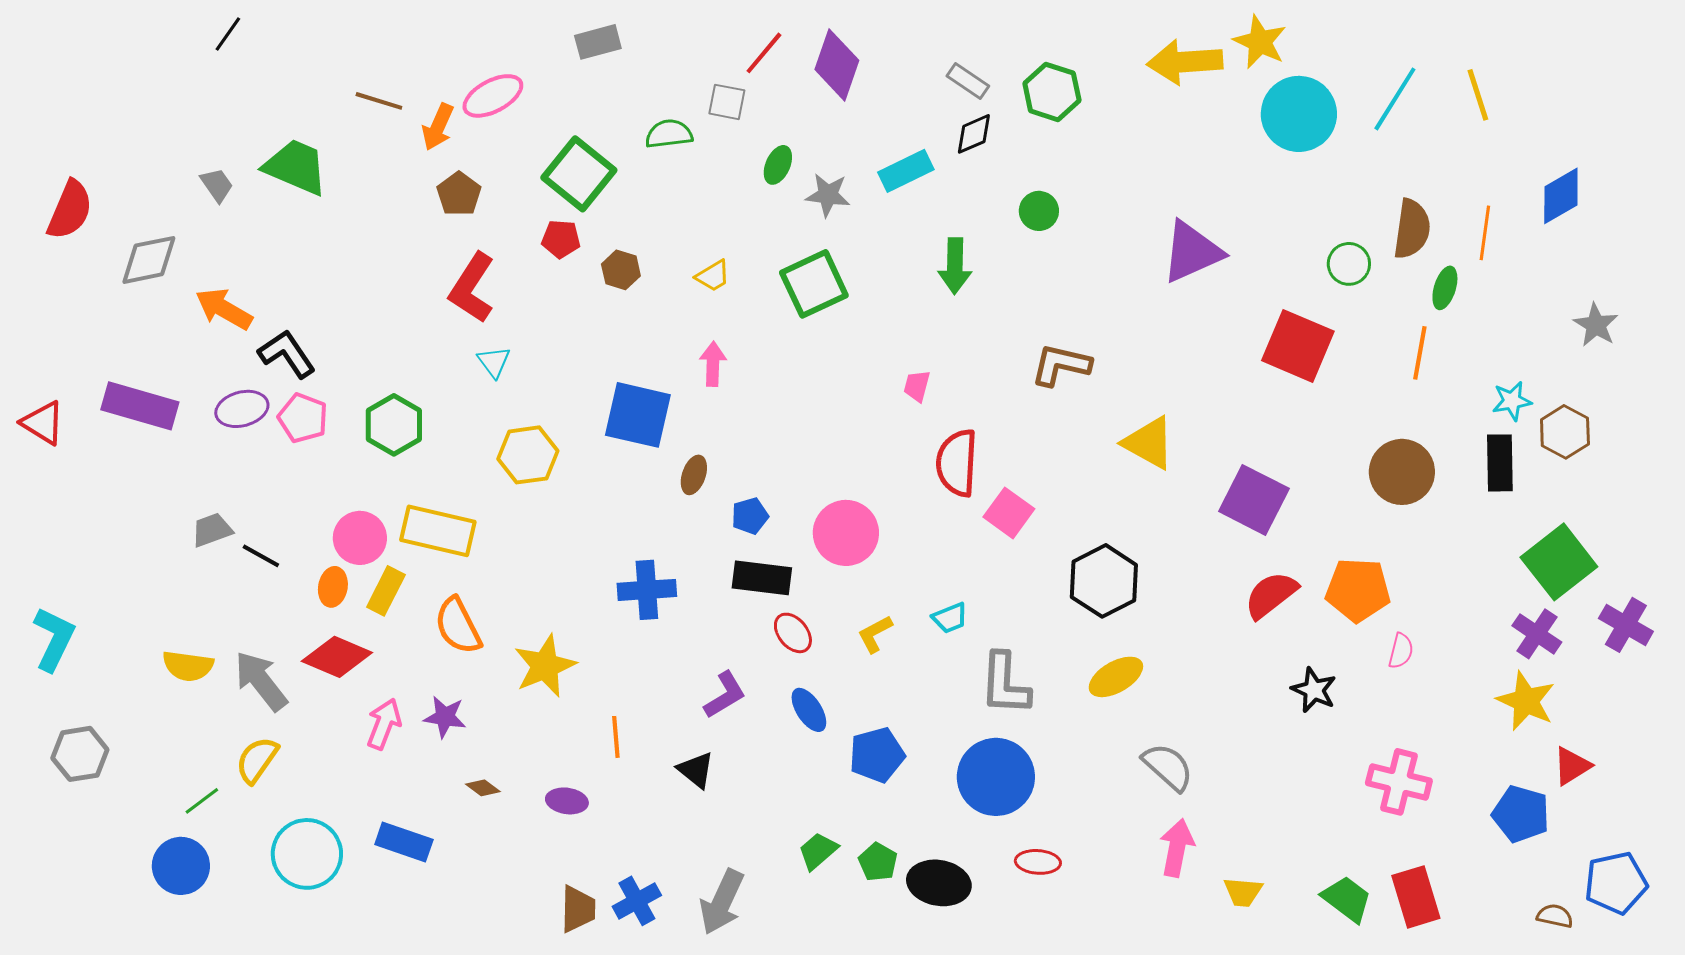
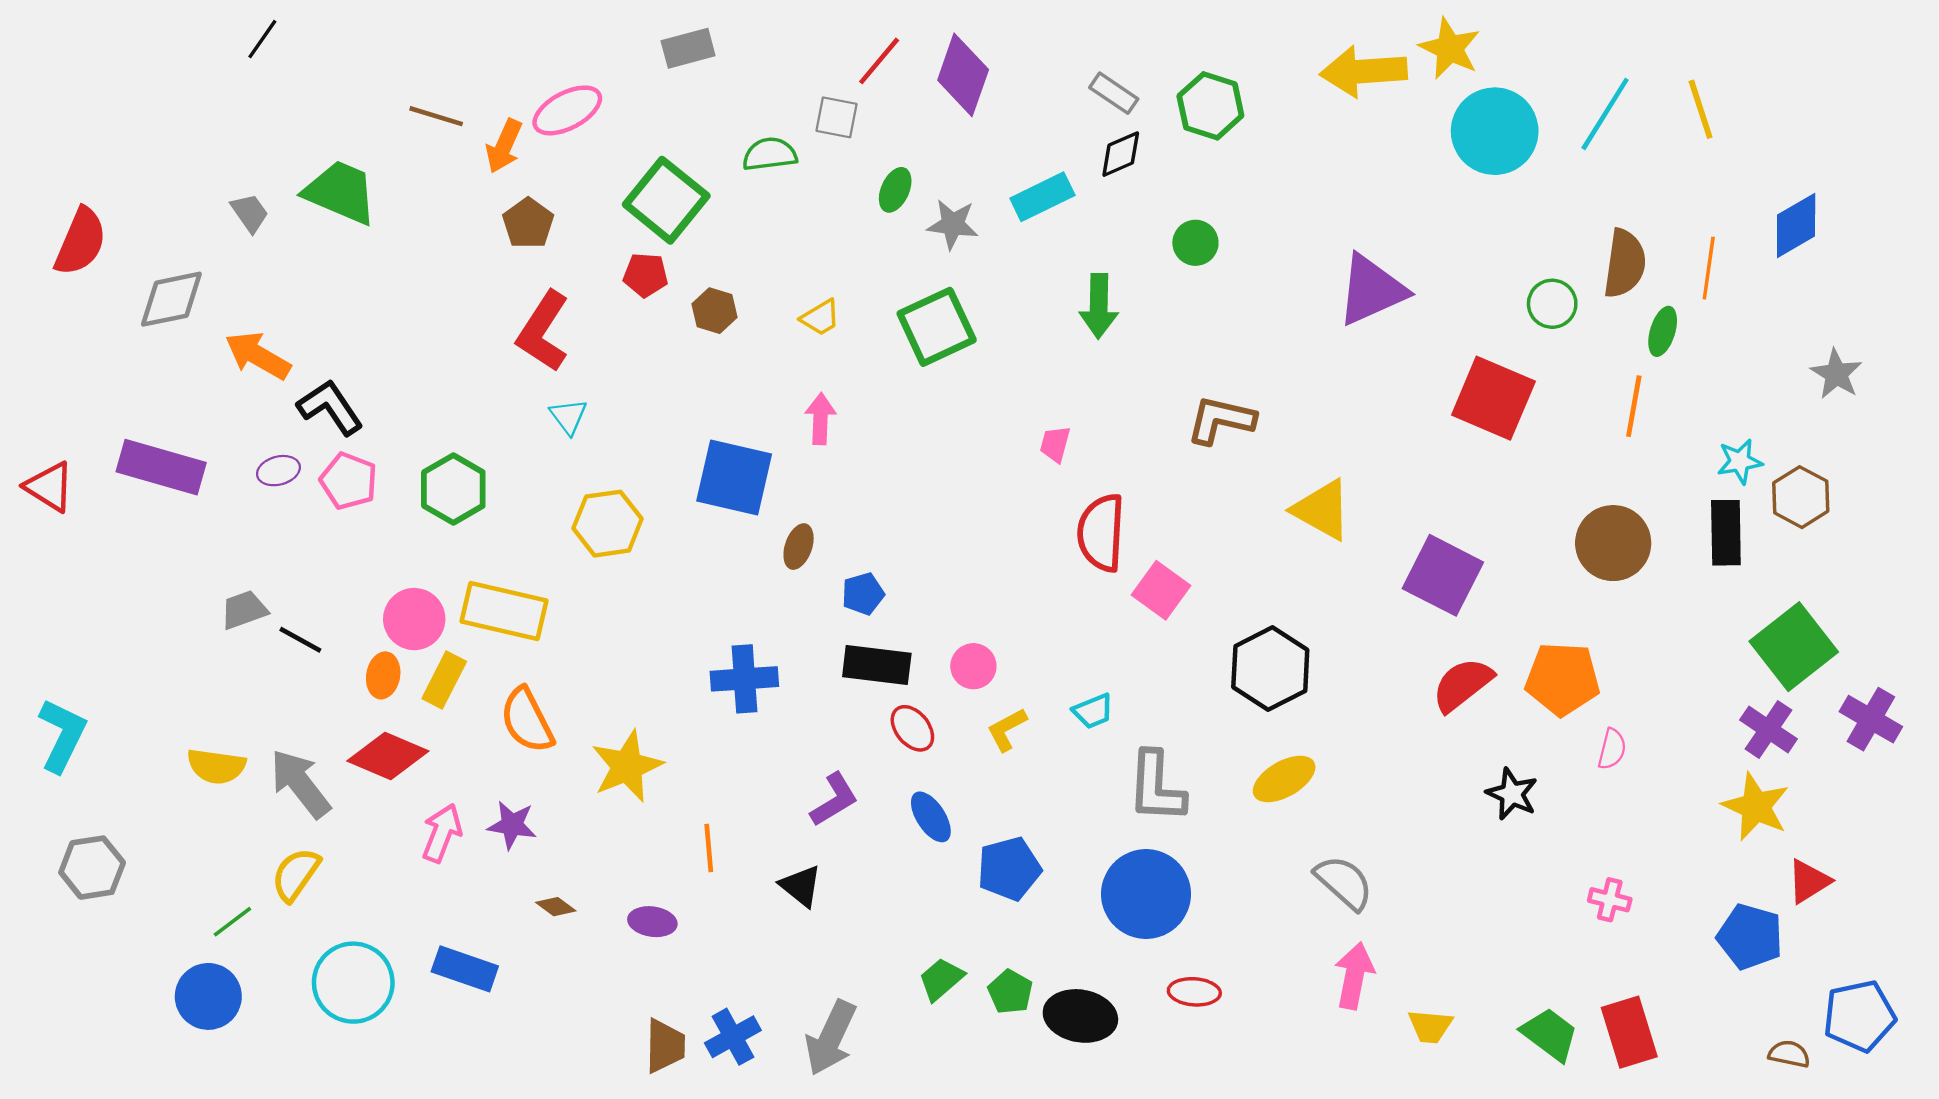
purple ellipse: (242, 409) -> (278, 471), size x0.7
pink circle: (846, 533) -> (973, 666), moved, size x0.6
pink cross: (1399, 782) -> (1610, 900), size x0.6

